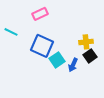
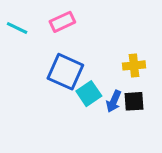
cyan line: (11, 32) -> (17, 28), moved
black square: (90, 56) -> (134, 101), moved, turned 32

